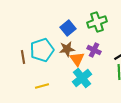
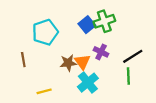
blue square: (68, 28) -> (87, 25), moved
brown star: (67, 49) -> (68, 63), moved
cyan pentagon: (42, 50) -> (45, 32), moved

